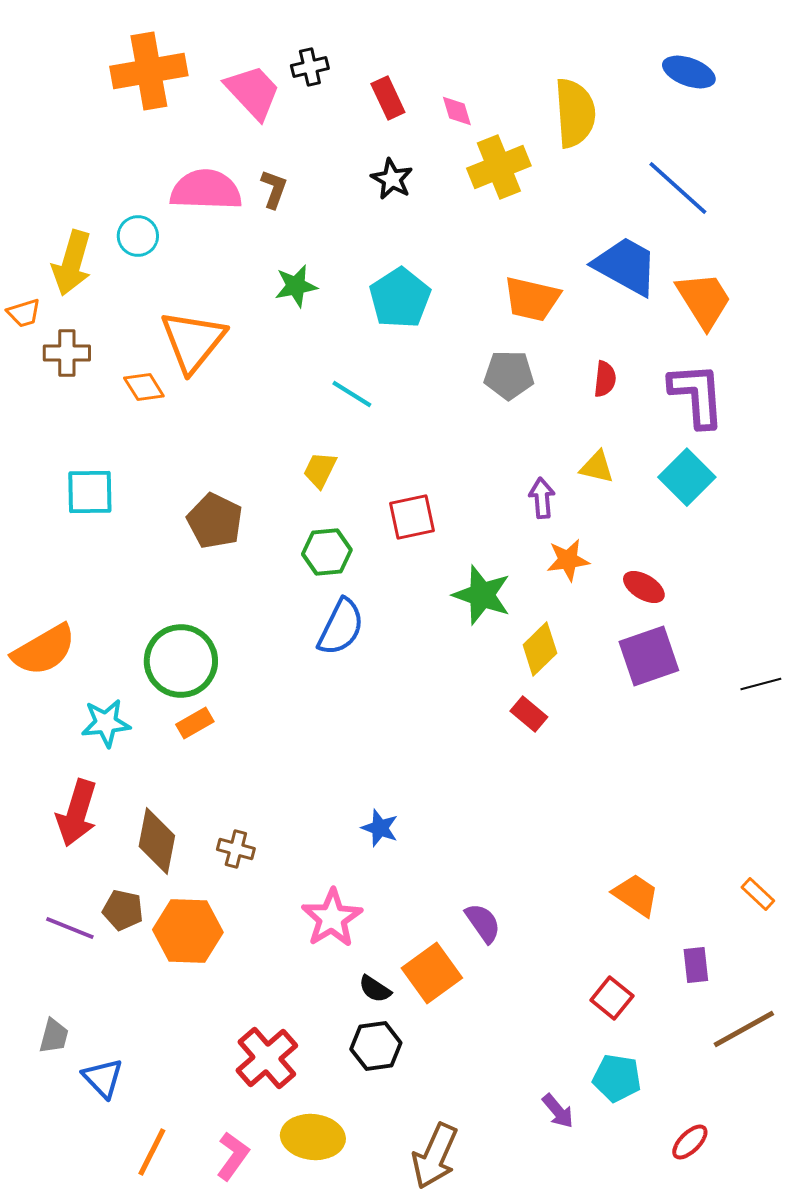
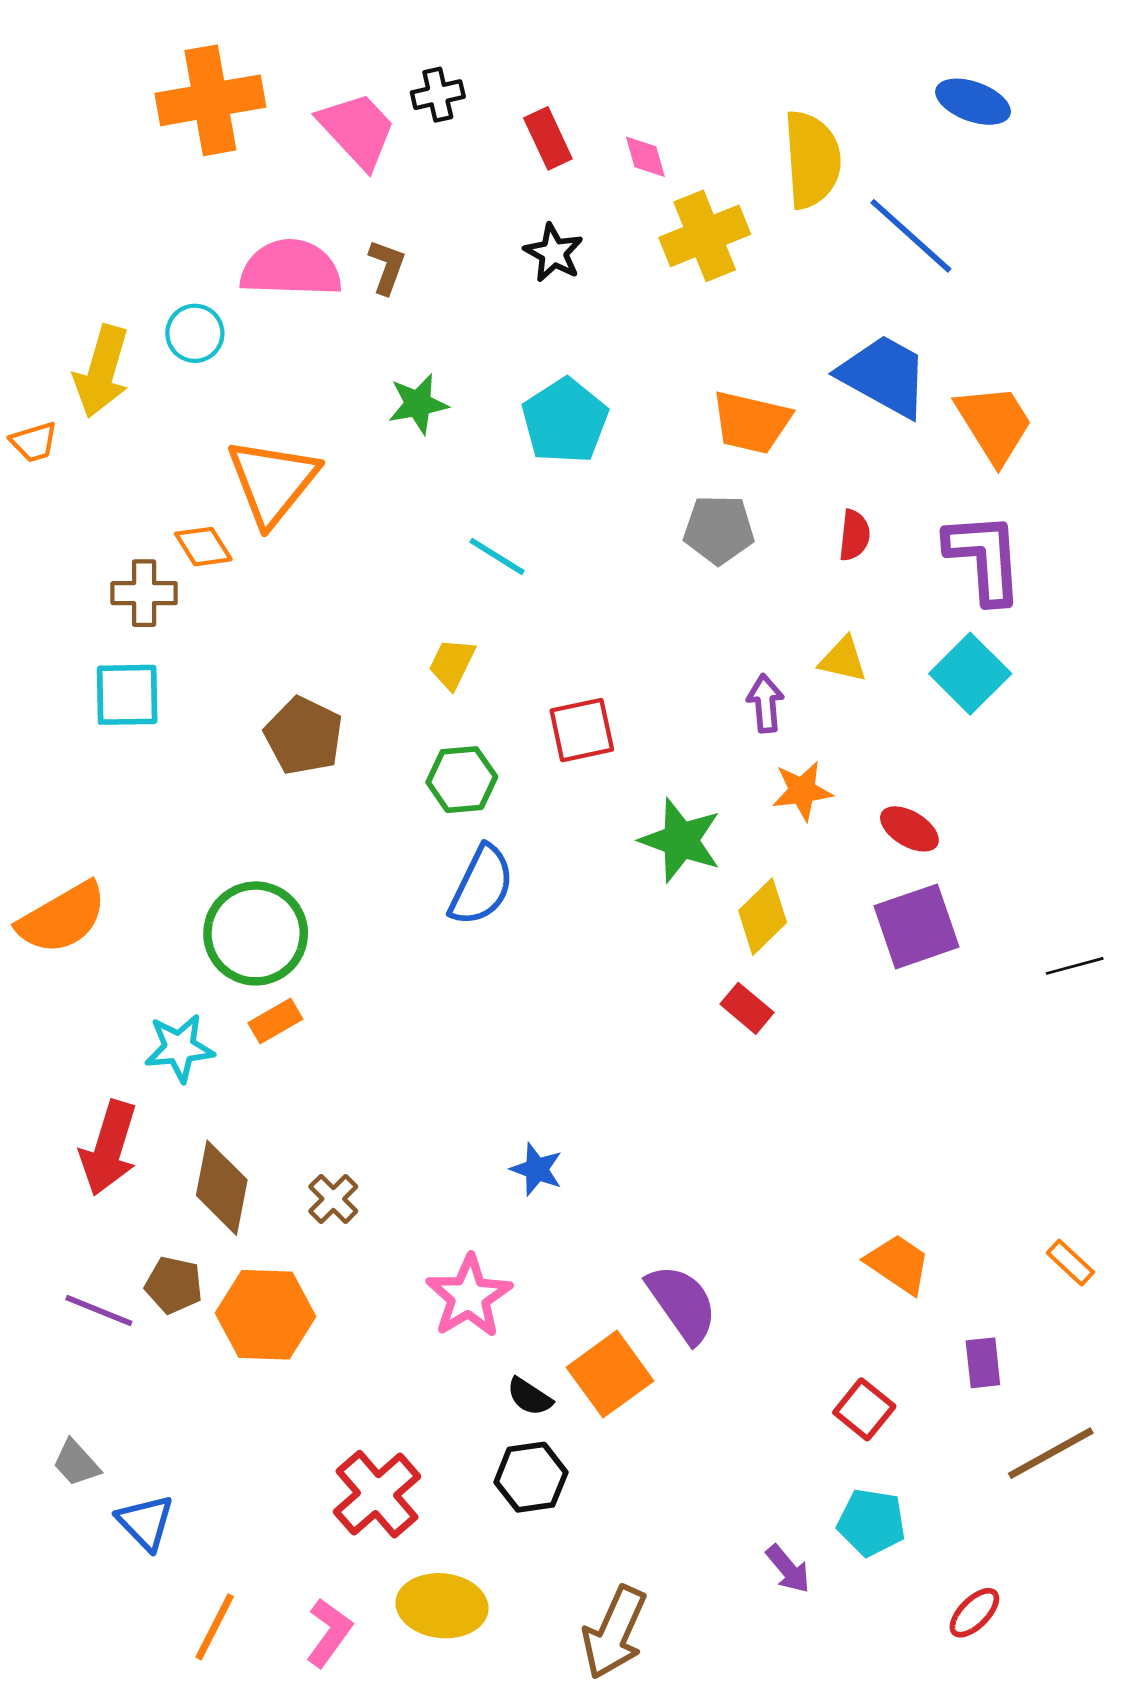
blue line: (678, 188) -> (911, 236), moved
brown cross: (67, 353) -> (144, 593), moved
cyan star: (106, 723) -> (179, 1048), moved
brown cross: (236, 849) -> (333, 1199), turned 30
purple semicircle: (483, 923) -> (682, 1303), size x1.4
gray trapezoid: (54, 1036) -> (76, 1463), turned 123

